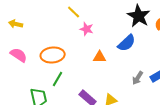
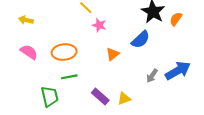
orange triangle: (100, 57) -> (113, 54), turned -40
green line: (58, 79) -> (69, 77), turned 49

